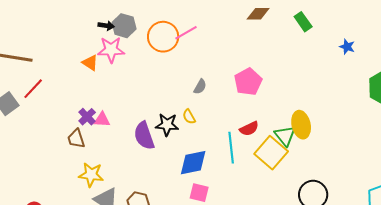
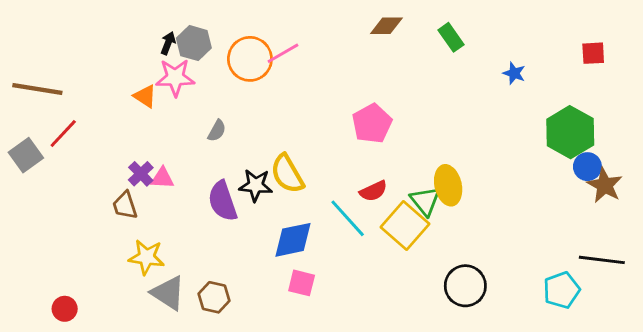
black arrow: (106, 26) -> (168, 43), turned -77
gray semicircle: (200, 87) -> (217, 131), moved
yellow semicircle: (189, 117) -> (287, 174), size x1.8
cyan line: (231, 148) -> (348, 218), turned -36

